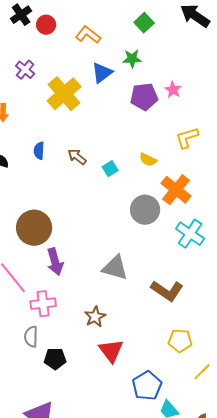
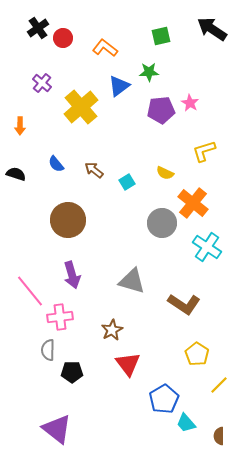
green square: (144, 23) -> (161, 36), turned 30
blue semicircle: (39, 151) -> (56, 164), turned -42
brown circle: (34, 228) -> (68, 220), moved
yellow pentagon: (180, 341) -> (197, 354), turned 30

